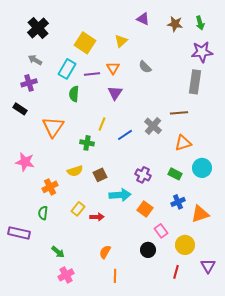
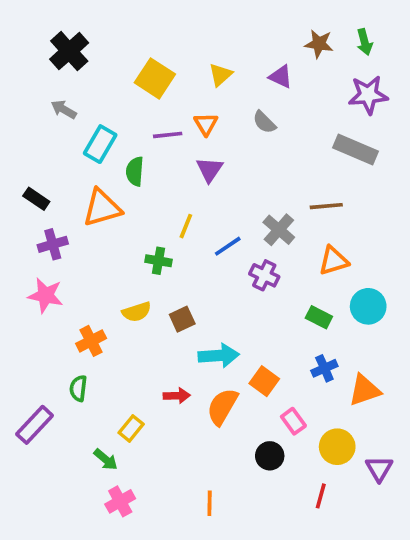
purple triangle: (143, 19) -> (281, 77), moved
cyan rectangle: (67, 69) -> (100, 144), moved
gray rectangle: (195, 82) -> (355, 150), turned -75
purple cross: (29, 83) -> (53, 244), moved
orange triangle: (53, 127) -> (102, 208), moved, turned 40
purple cross: (143, 175) -> (264, 275), moved
yellow rectangle: (78, 209) -> (131, 428), moved
purple rectangle: (19, 233) -> (35, 425), turned -60
orange semicircle: (105, 252) -> (222, 407), moved, size x1.5
purple triangle: (208, 266) -> (379, 469), moved

